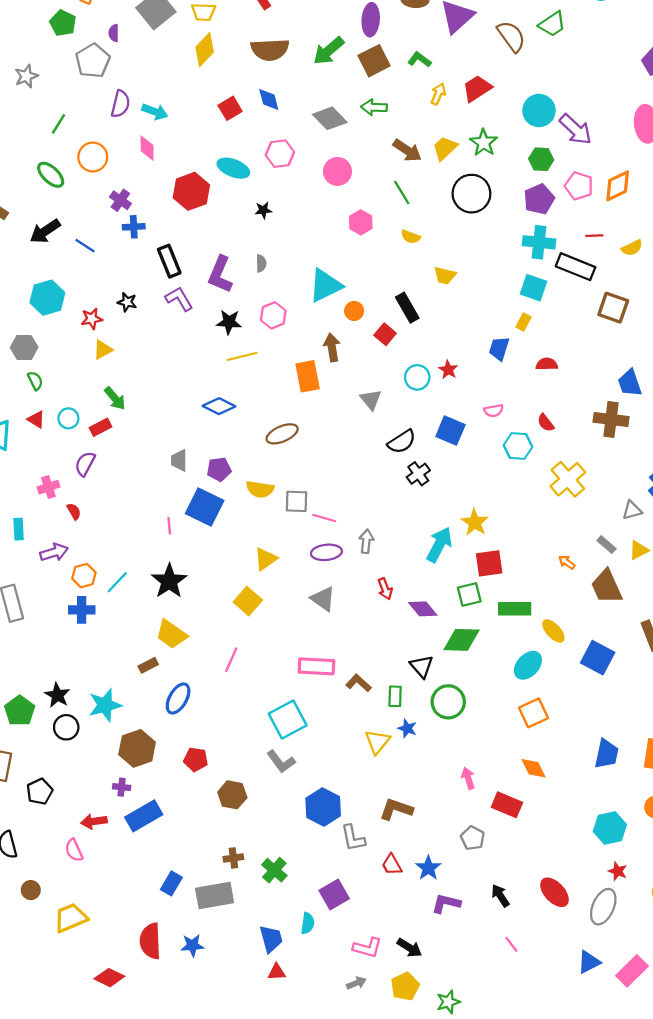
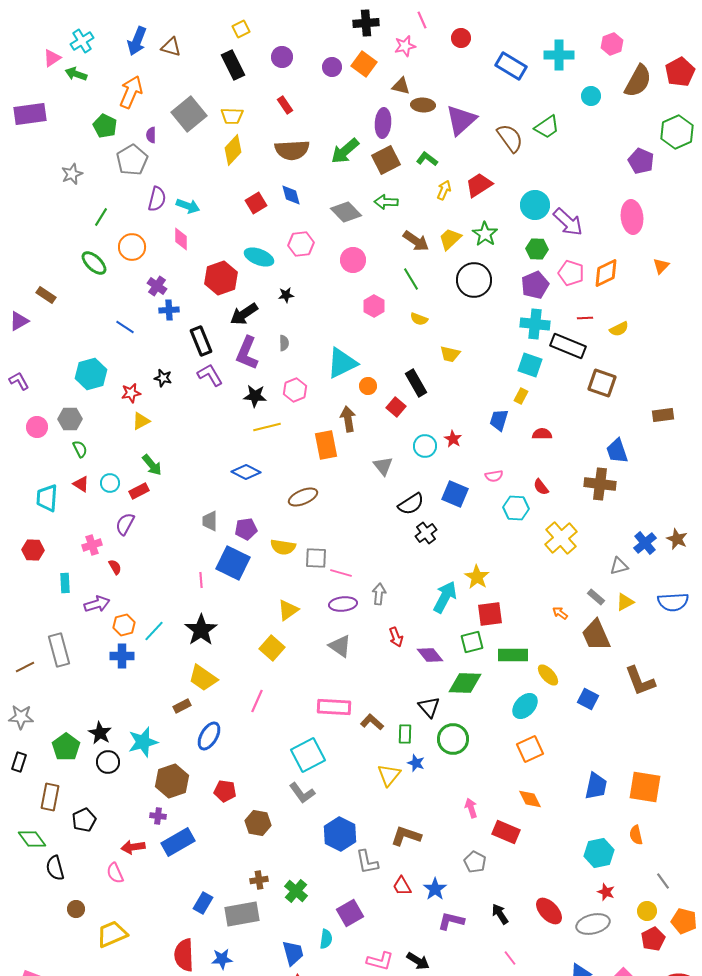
black arrow: (45, 231) -> (244, 314), moved
blue square: (598, 658) -> (588, 699), size x0.7
gray ellipse: (603, 907) -> (593, 924), turned 52

